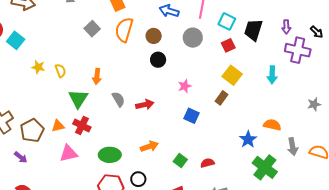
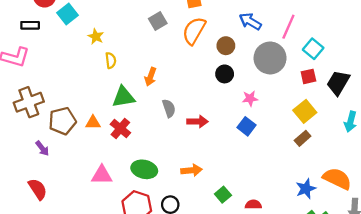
black trapezoid: (253, 30) -> (338, 83), moved
gray circle: (193, 38) -> (270, 58), size x1.4
yellow star: (38, 67) -> (96, 37), moved
pink star: (185, 86) -> (250, 98), moved
brown rectangle: (221, 98) -> (303, 138), moved
green triangle: (78, 99) -> (123, 97), turned 35
blue square: (192, 116) -> (246, 126), moved
orange semicircle: (272, 125) -> (337, 179), size x1.4
pink triangle: (69, 153) -> (102, 175), moved

